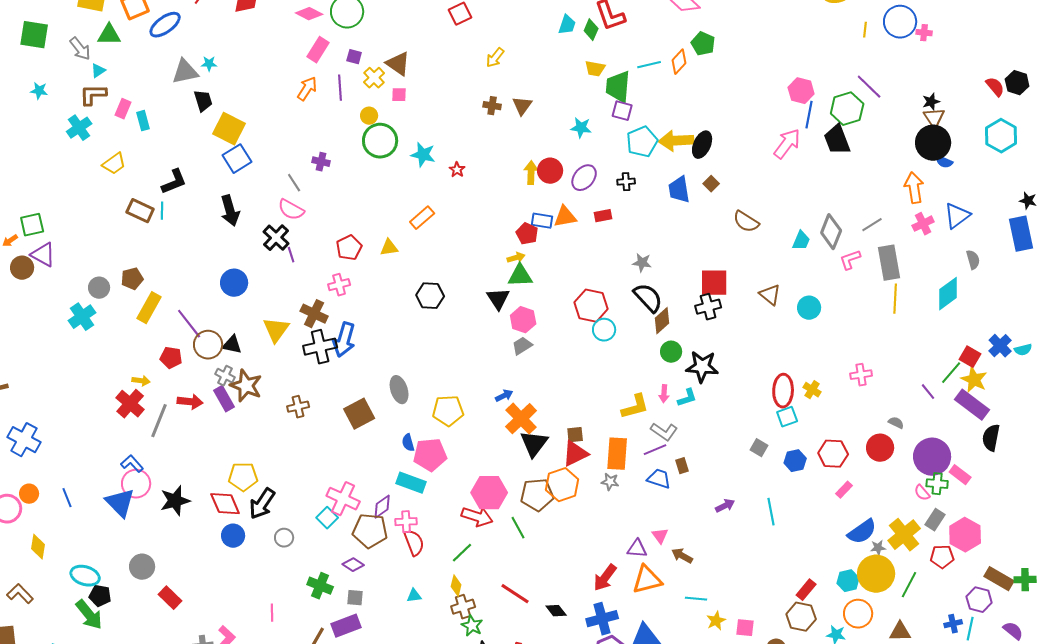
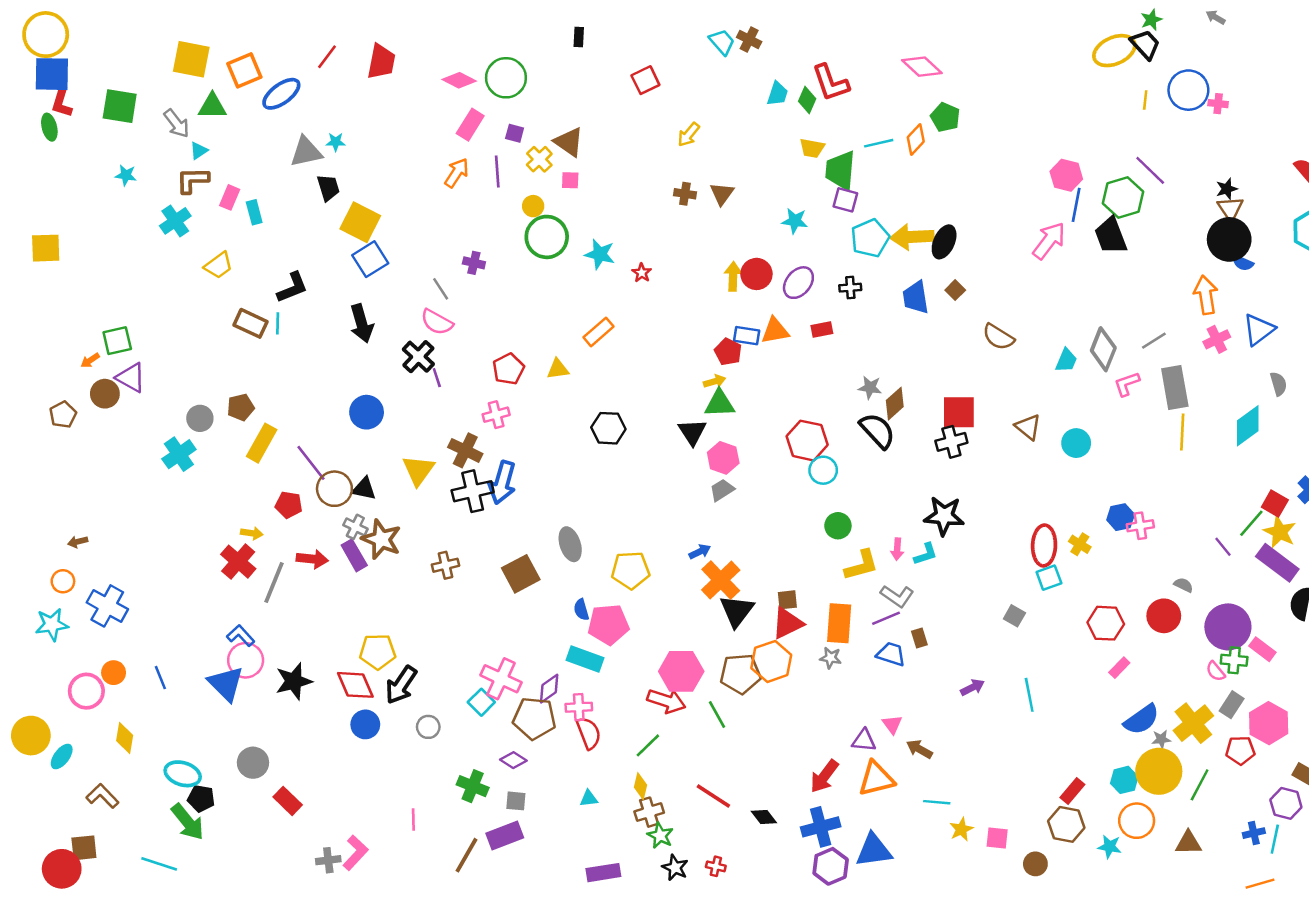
brown diamond: (662, 321) -> (895, 404), moved
green circle: (671, 352) -> (838, 526), moved
blue hexagon: (795, 461) -> (1121, 517), moved

